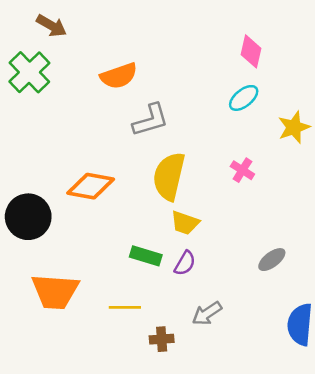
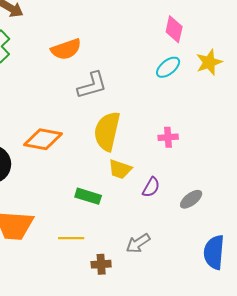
yellow star: (294, 127) -> (209, 62), moved
pink cross: (242, 170) -> (168, 137), moved, turned -36
purple semicircle: (185, 263) -> (151, 187), moved

